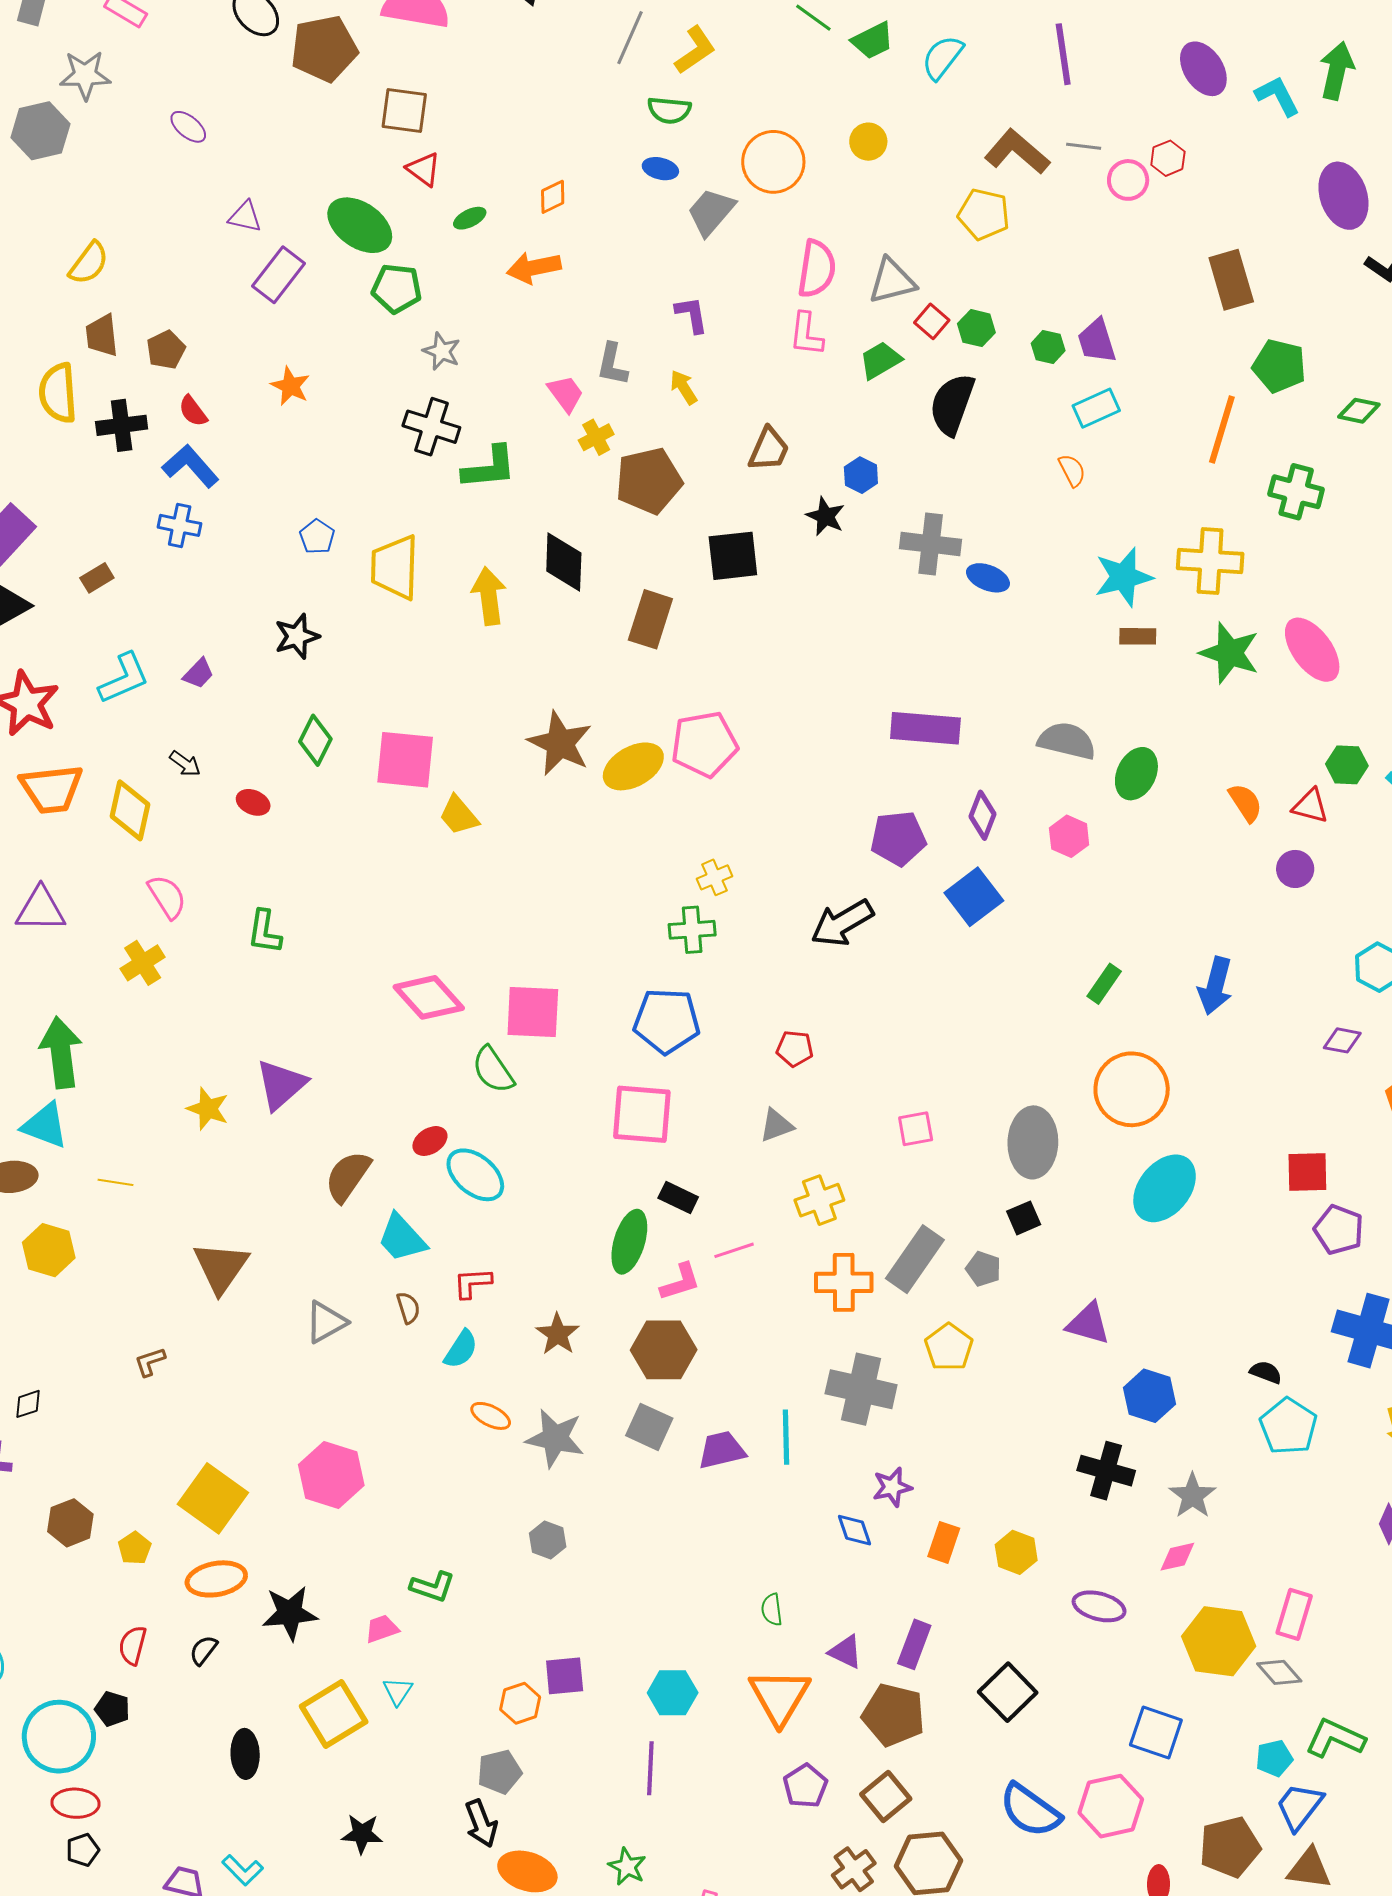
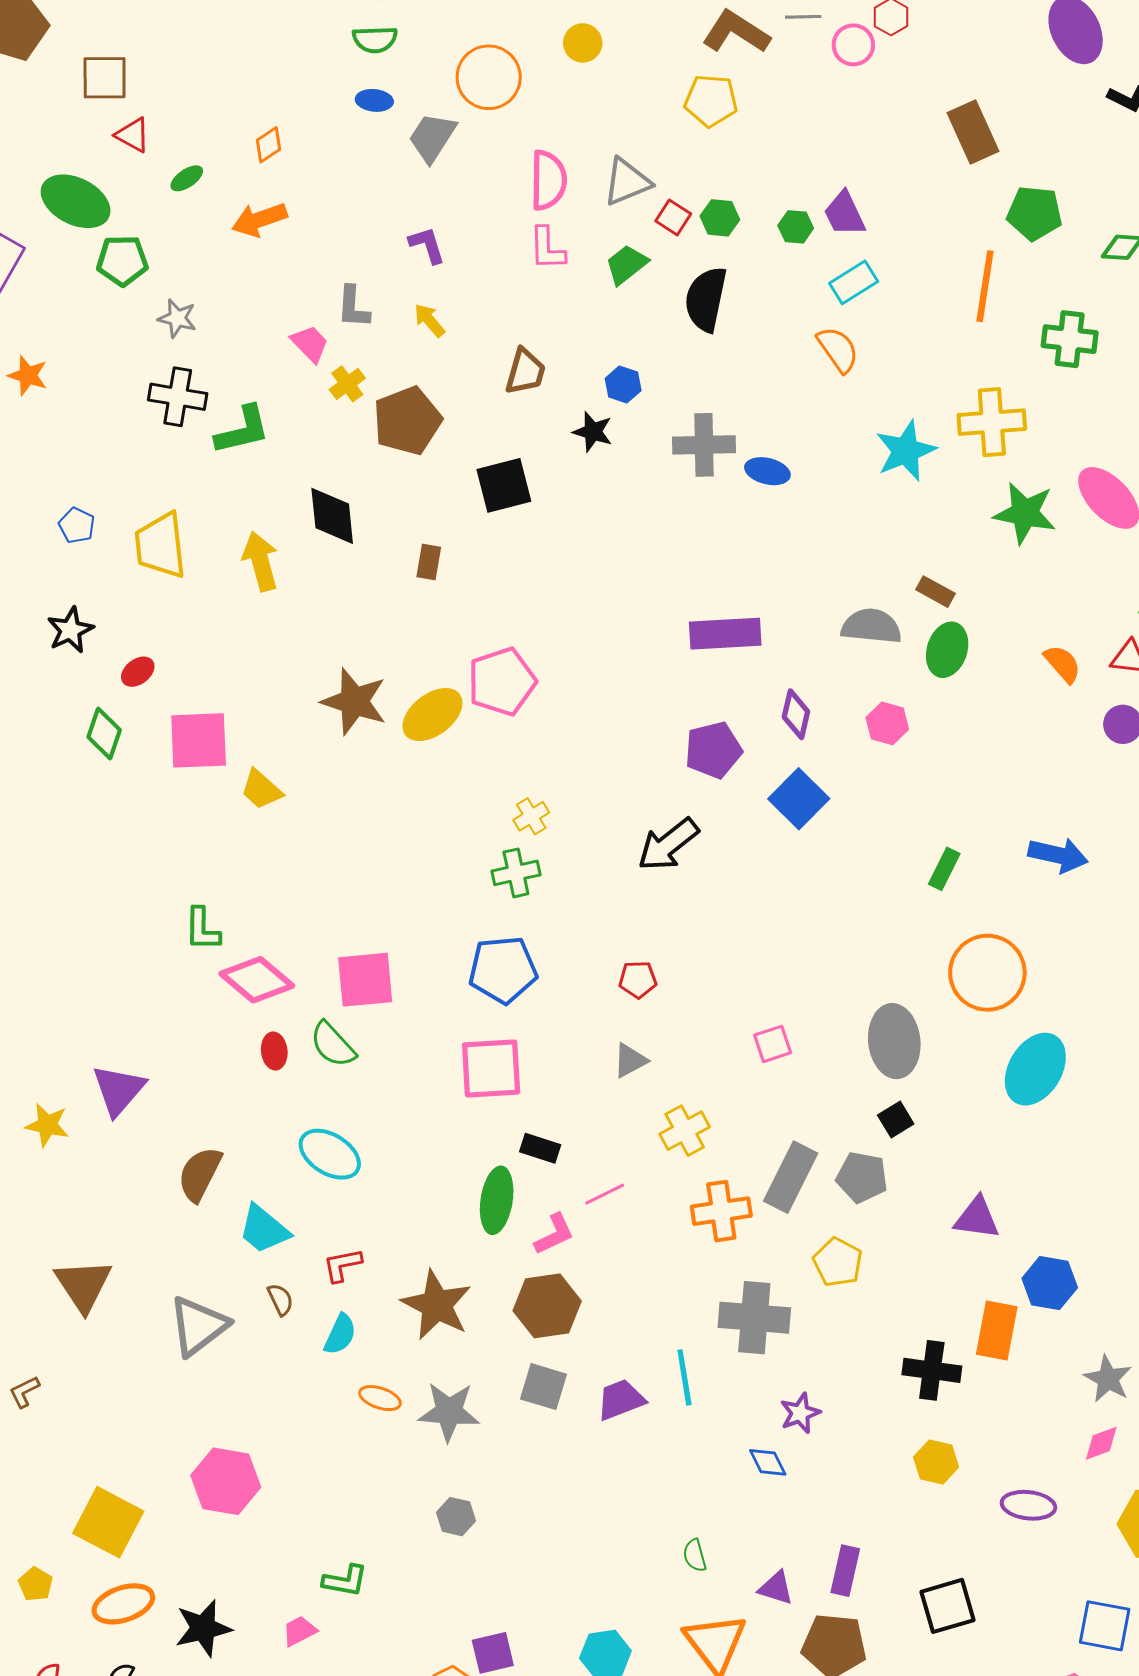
orange semicircle: (1072, 470) -> (838, 349), size x1.4
brown rectangle: (650, 619) -> (429, 562), size x0.6
brown rectangle: (1138, 636) -> (935, 592), moved, turned 36
red ellipse: (253, 802) -> (138, 672), moved, turned -52
green L-shape: (265, 932) -> (202, 929), moved
blue arrow: (1215, 986) -> (1058, 855), turned -84
red ellipse: (430, 1141) -> (274, 1051), moved, turned -56
gray pentagon: (983, 1269) -> (862, 1177), size x1.4
gray triangle: (326, 1322) -> (198, 1326), size x1.4
brown star: (558, 1334) -> (437, 1305), size x1.6
black cross: (1106, 1471) -> (932, 1370), moved
orange rectangle: (944, 1542) -> (997, 1331), moved, size x1.4
black square: (1008, 1692) -> (948, 1606), turned 36

